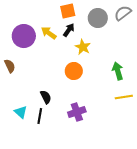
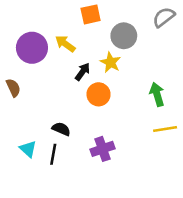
gray circle: (98, 18) -> (124, 36), moved
black arrow: (69, 30) -> (83, 72), moved
black semicircle: (46, 97) -> (61, 129), turned -40

